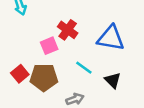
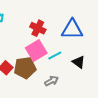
pink square: (49, 46) -> (36, 50), moved, size x1.5
cyan line: (84, 68) -> (55, 55), turned -56

